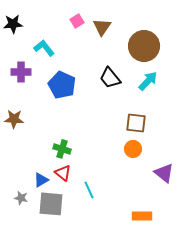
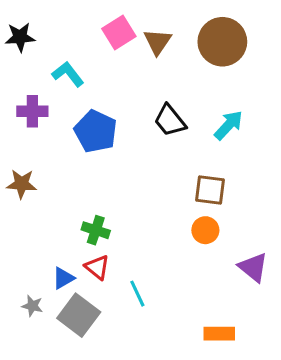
pink square: (77, 21) -> (119, 32), size x1.5
brown circle: (144, 46) -> (222, 42), moved
gray square: (51, 204) -> (79, 315), turned 32

